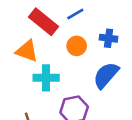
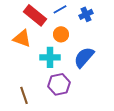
blue cross: (109, 38) -> (86, 14), moved, turned -32
cyan cross: (46, 78) -> (50, 57), moved

